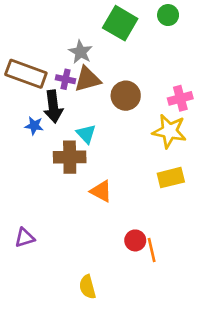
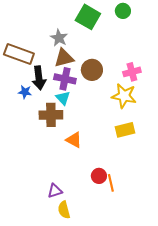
purple cross: (66, 79) -> (65, 79), moved, size x1.5
purple triangle: (25, 238) -> (55, 191), moved

